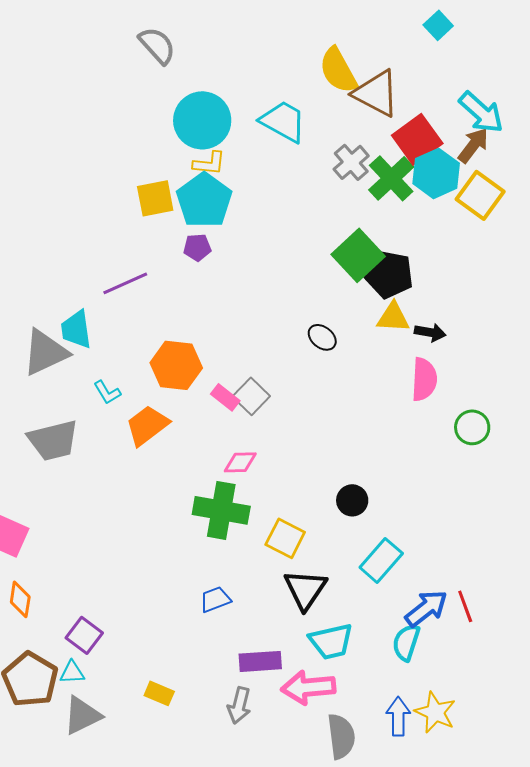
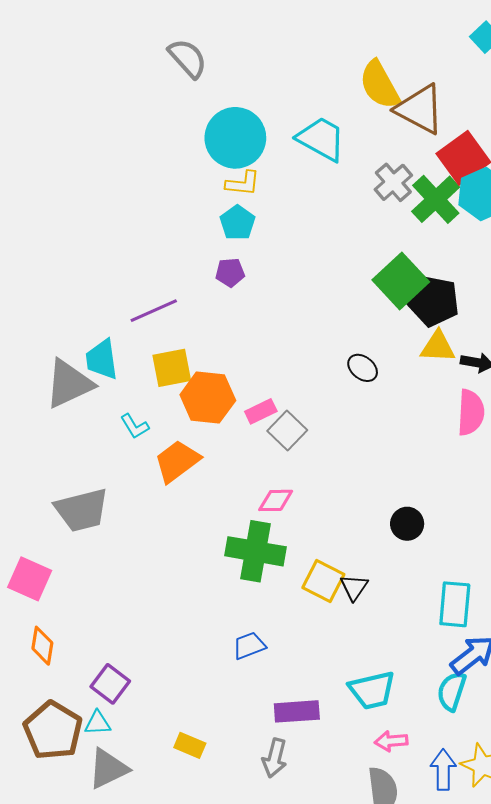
yellow square: (155, 198) -> (172, 368), moved
cyan pentagon: (204, 200) -> (237, 223), size x0.6
pink rectangle: (225, 397) -> (261, 411), moved, turned -64
gray trapezoid: (53, 440) -> (82, 510), moved
black circle: (352, 500) -> (407, 524), moved
cyan rectangle: (381, 560) -> (455, 604), moved, turned -36
black triangle: (305, 589) -> (354, 587), moved, size x0.6
pink arrow: (308, 687) -> (391, 741), moved, size x0.6

